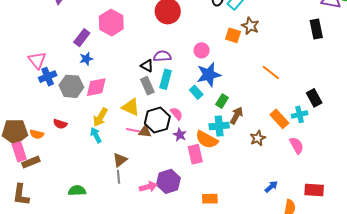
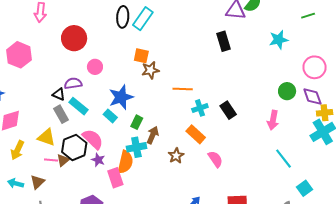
brown star: (250, 26) -> (150, 70), moved, turned -30
pink circle: (202, 50) -> (95, 67), moved
orange line: (271, 73) -> (183, 89), turned -30
cyan rectangle: (166, 79) -> (79, 106), turned -60
pink semicircle: (177, 114) -> (93, 139), size x1.6
cyan cross: (300, 114) -> (200, 108), moved
brown triangle: (145, 132) -> (63, 160), turned -40
cyan arrow: (96, 135) -> (16, 183), moved, turned -42
orange semicircle: (207, 140) -> (125, 162), turned -100
brown triangle: (120, 160) -> (37, 182), moved

